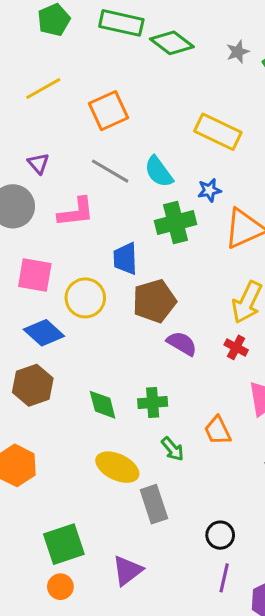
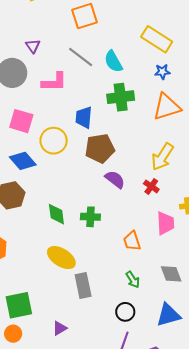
blue star: (209, 190) -> (162, 72), moved
green arrow: (173, 449) -> (133, 280), moved
purple triangle: (127, 571) -> (60, 328), size x0.7

